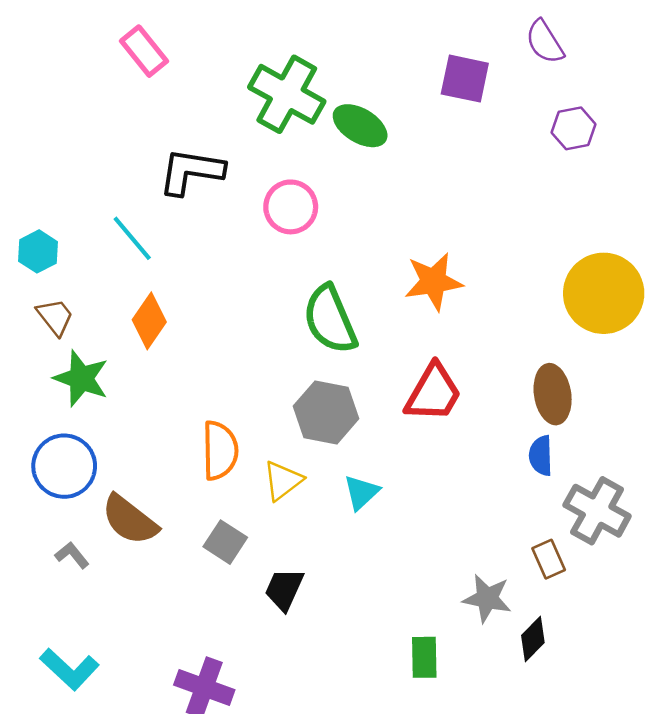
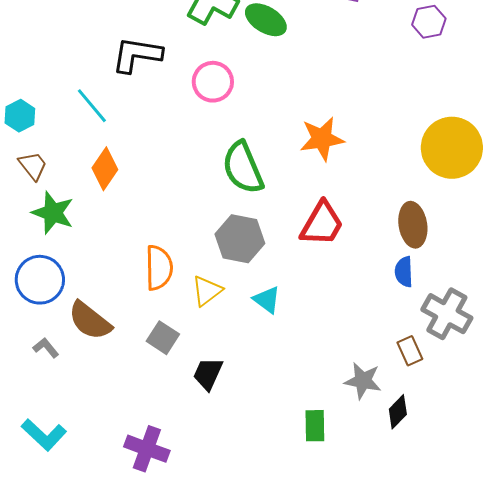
cyan triangle: (361, 492) -> (267, 300), turned -40

